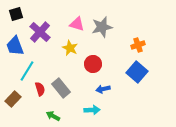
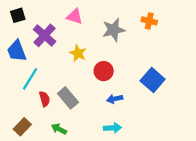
pink triangle: (77, 24) -> (75, 16), moved
orange cross: (138, 45) -> (149, 21), moved, turned 32
brown rectangle: (13, 99) -> (22, 127), moved
cyan arrow: (92, 110) -> (112, 128), moved

